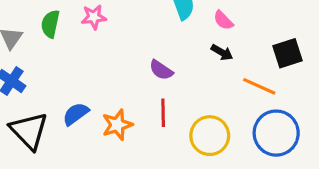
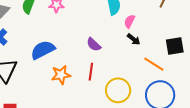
pink semicircle: (223, 20) -> (130, 21), moved, turned 64
blue semicircle: (76, 114) -> (43, 50), moved, size x1.4

